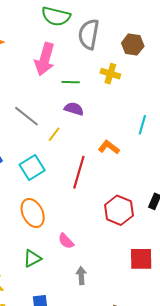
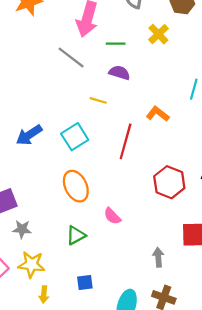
yellow cross: (110, 74) -> (158, 34), turned 30
gray line: (26, 116) -> (71, 57), moved
yellow line: (54, 134) -> (98, 100), turned 70
gray arrow: (81, 276) -> (158, 257), moved

